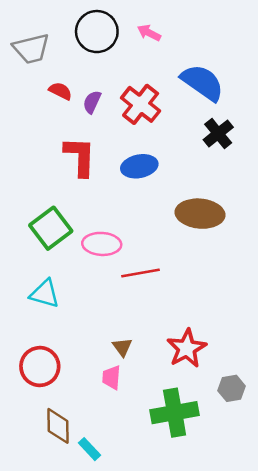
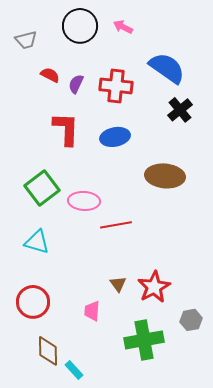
gray trapezoid: (31, 49) -> (26, 40), size x0.7
red cross: (141, 104) -> (116, 86), turned -32
brown triangle: (122, 347) -> (118, 284), moved

